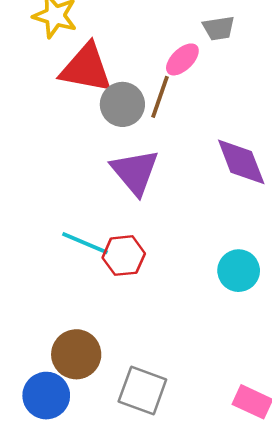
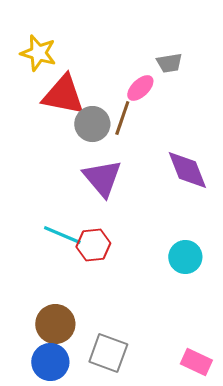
blue circle: (46, 396) -> (50, 362), moved

